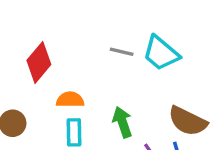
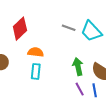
green arrow: (122, 122) -> (78, 67), moved

